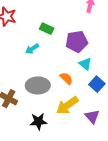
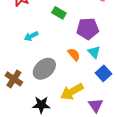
cyan arrow: (32, 49) -> (31, 36), moved
orange semicircle: (66, 78) -> (74, 54), moved
gray ellipse: (38, 85) -> (44, 69), turned -45

